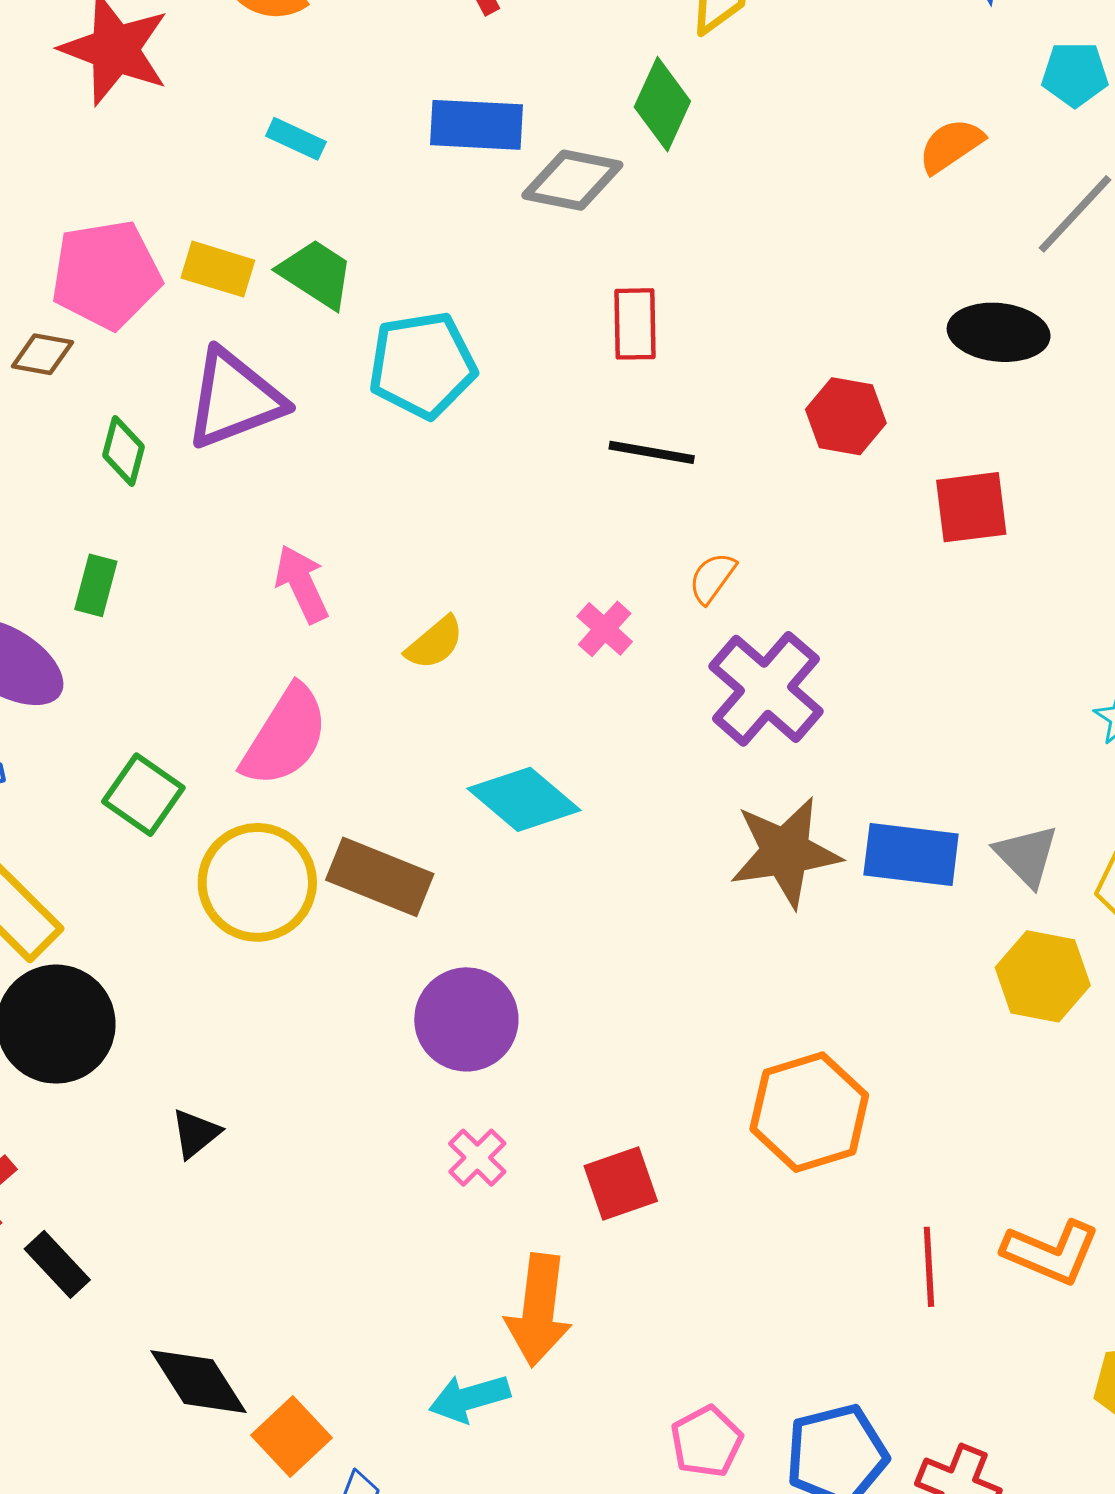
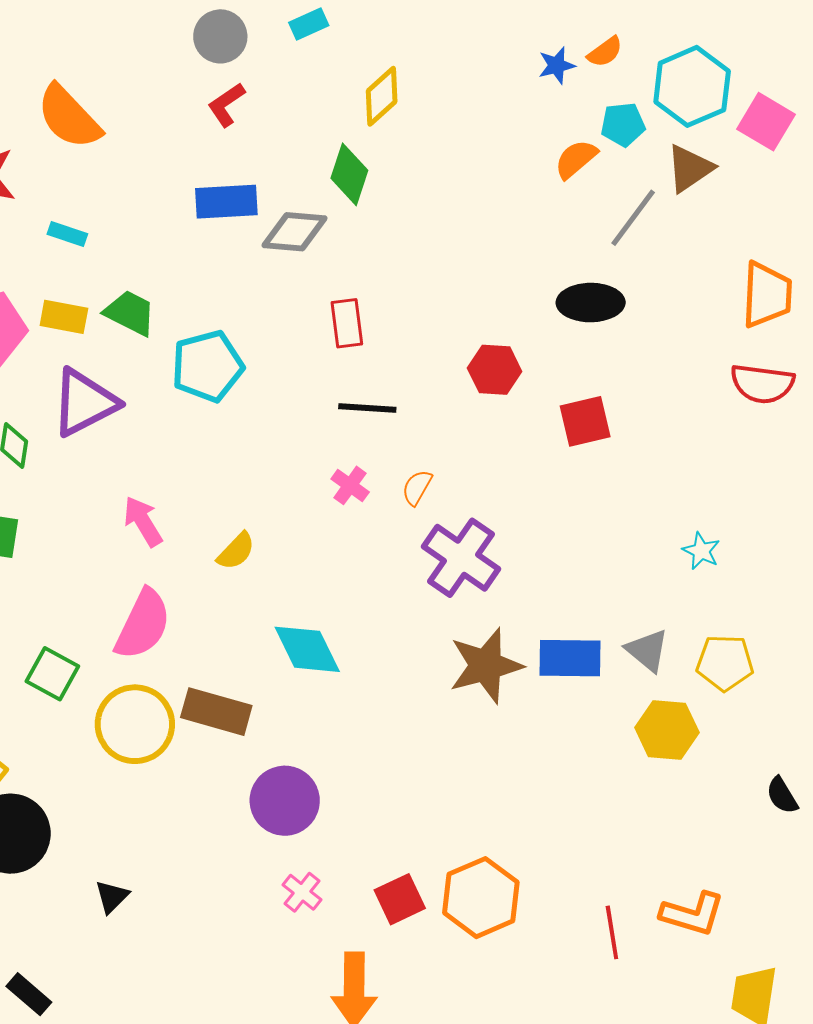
cyan rectangle: (296, 139) -> (67, 234), moved
orange semicircle: (951, 146) -> (576, 159), moved
pink cross: (605, 629) -> (350, 485), moved
cyan diamond: (524, 799) -> (307, 649), turned 30
orange hexagon: (809, 1112) -> (481, 898), moved

